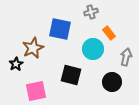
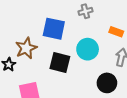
orange rectangle: (109, 33) -> (116, 32), moved, turned -32
black square: (71, 75) -> (60, 62), moved

